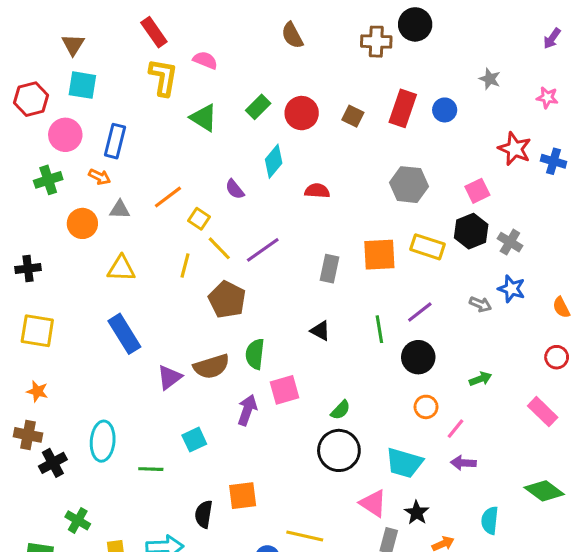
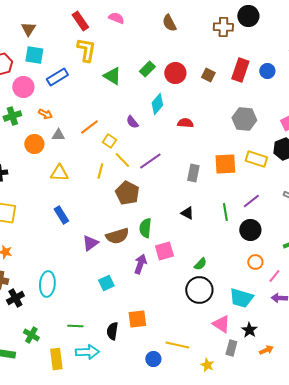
pink semicircle: (205, 60) -> (116, 18), moved
blue rectangle: (115, 141) -> (57, 77), moved, turned 45
blue rectangle: (124, 334) -> (61, 215), size x0.7
green line: (151, 469) -> (75, 326), moved

